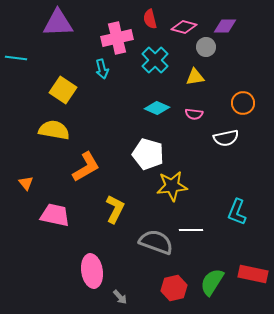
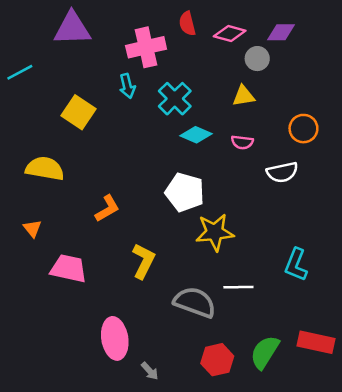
cyan line: (16, 58) -> (20, 72), turned -35
cyan cross: (155, 60) -> (175, 99), moved
yellow semicircle: (54, 130) -> (45, 169), moved
orange L-shape: (86, 167) -> (107, 208), size x0.7

